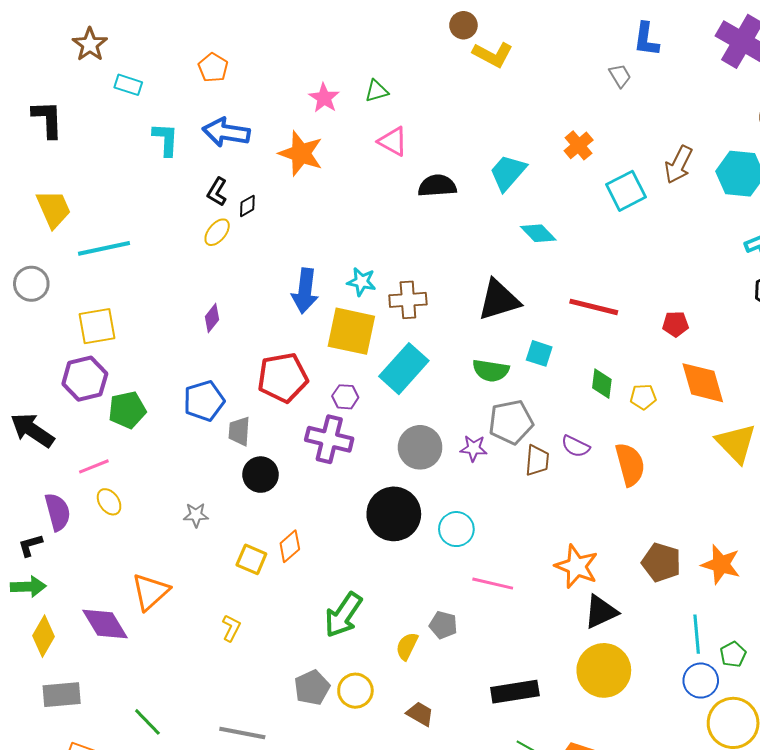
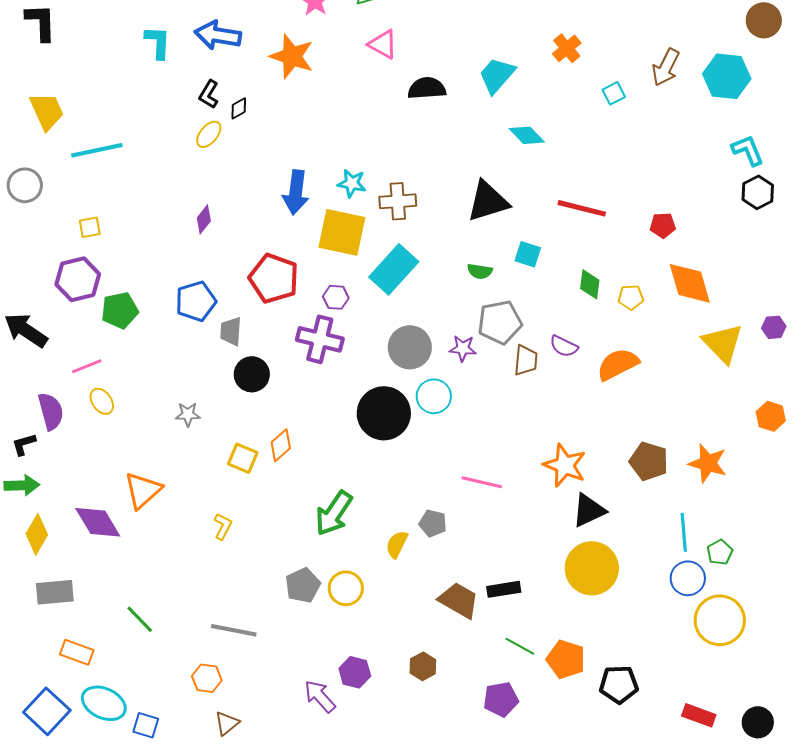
cyan square: (626, 191) -> (614, 93), size x0.6
yellow square: (97, 326) -> (90, 227), size x0.6
green semicircle: (491, 371) -> (480, 271), size x0.7
red pentagon: (283, 378) -> (274, 278), turned 30
orange semicircle: (630, 464) -> (618, 364), turned -102
cyan circle: (456, 529) -> (434, 396), moved
black rectangle: (515, 692) -> (504, 589), size x0.7
brown trapezoid: (420, 714) -> (459, 600), moved, size x1.5

